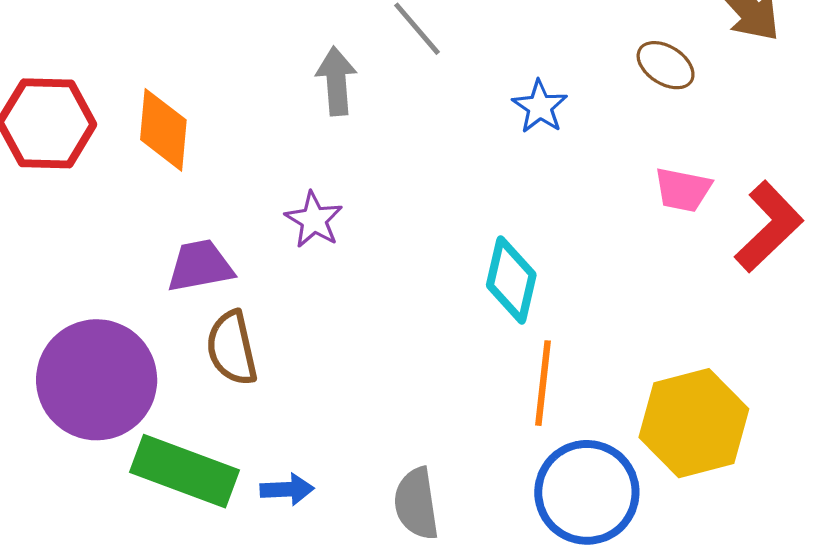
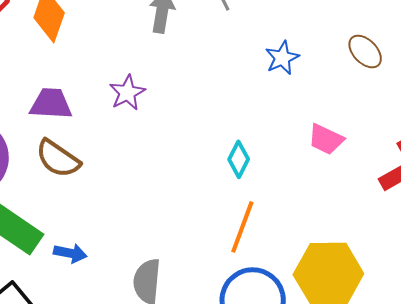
pink trapezoid: (683, 190) -> (326, 139), moved
cyan diamond: (511, 280) -> (239, 159), size x0.7
brown semicircle: (232, 348) -> (58, 159), turned -57

